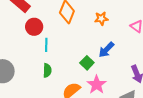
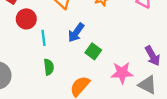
blue arrow: (106, 50) -> (76, 33), moved
pink star: (97, 85) -> (122, 73), moved, turned -30

